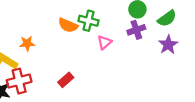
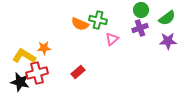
orange star: (27, 43) -> (44, 48), moved
purple star: (168, 45) -> (168, 41), turned 30

